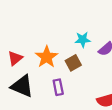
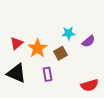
red triangle: (15, 58) -> (17, 43), moved

